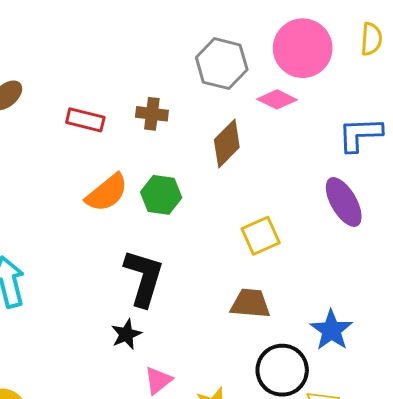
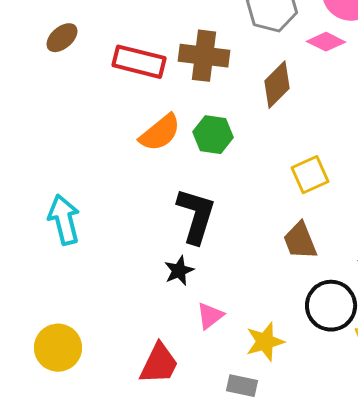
brown cross: (152, 114) -> (204, 56), size x1.6
red rectangle: (85, 120) -> (139, 62), size x1.4
brown trapezoid: (250, 303) -> (300, 241), turned -117

